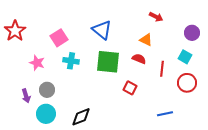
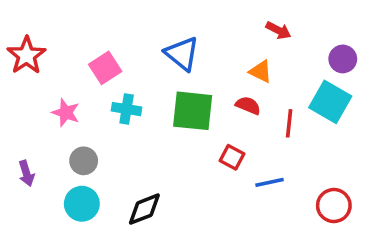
cyan square: (185, 57) -> (330, 102), size x1.6
red circle: (187, 83) -> (334, 206), moved
purple arrow: (26, 96) -> (26, 173), moved
blue line: (165, 114) -> (269, 182), moved

